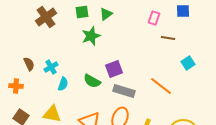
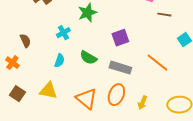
cyan cross: (51, 67) -> (63, 33), moved
purple square: (114, 69) -> (120, 38), moved
orange cross: (16, 86) -> (12, 63), turned 32

